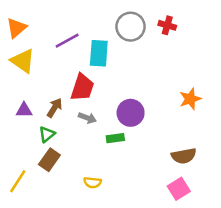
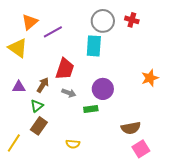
orange triangle: (16, 28) -> (30, 22), moved
cyan rectangle: (99, 53) -> (94, 46), moved
brown semicircle: (184, 156) -> (131, 128), moved

